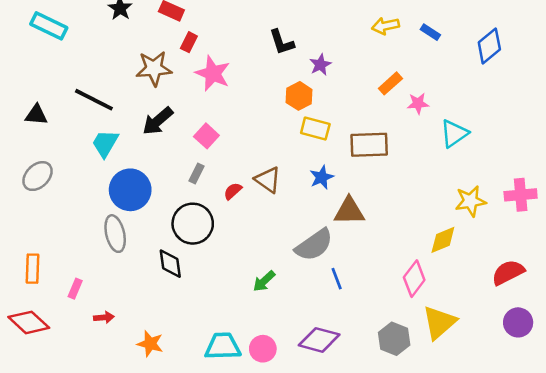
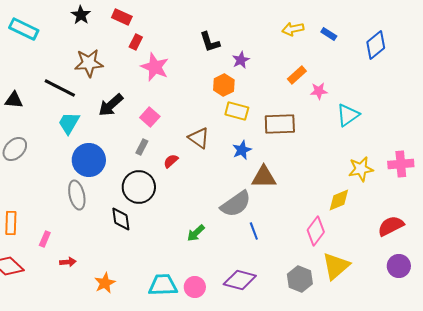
brown star: (154, 68) -> (89, 63), moved
brown triangle: (268, 180) -> (199, 138), moved
orange star: (150, 344) -> (105, 283), turned 30

